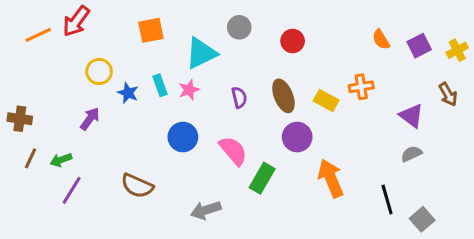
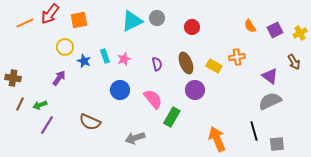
orange square: (151, 30) -> (79, 20), moved
cyan triangle: (201, 53) -> (132, 21), moved
gray semicircle: (411, 154) -> (270, 101), size x1.6
orange arrow: (331, 178) -> (217, 139), moved
gray square: (422, 219) -> (277, 144), turned 35

